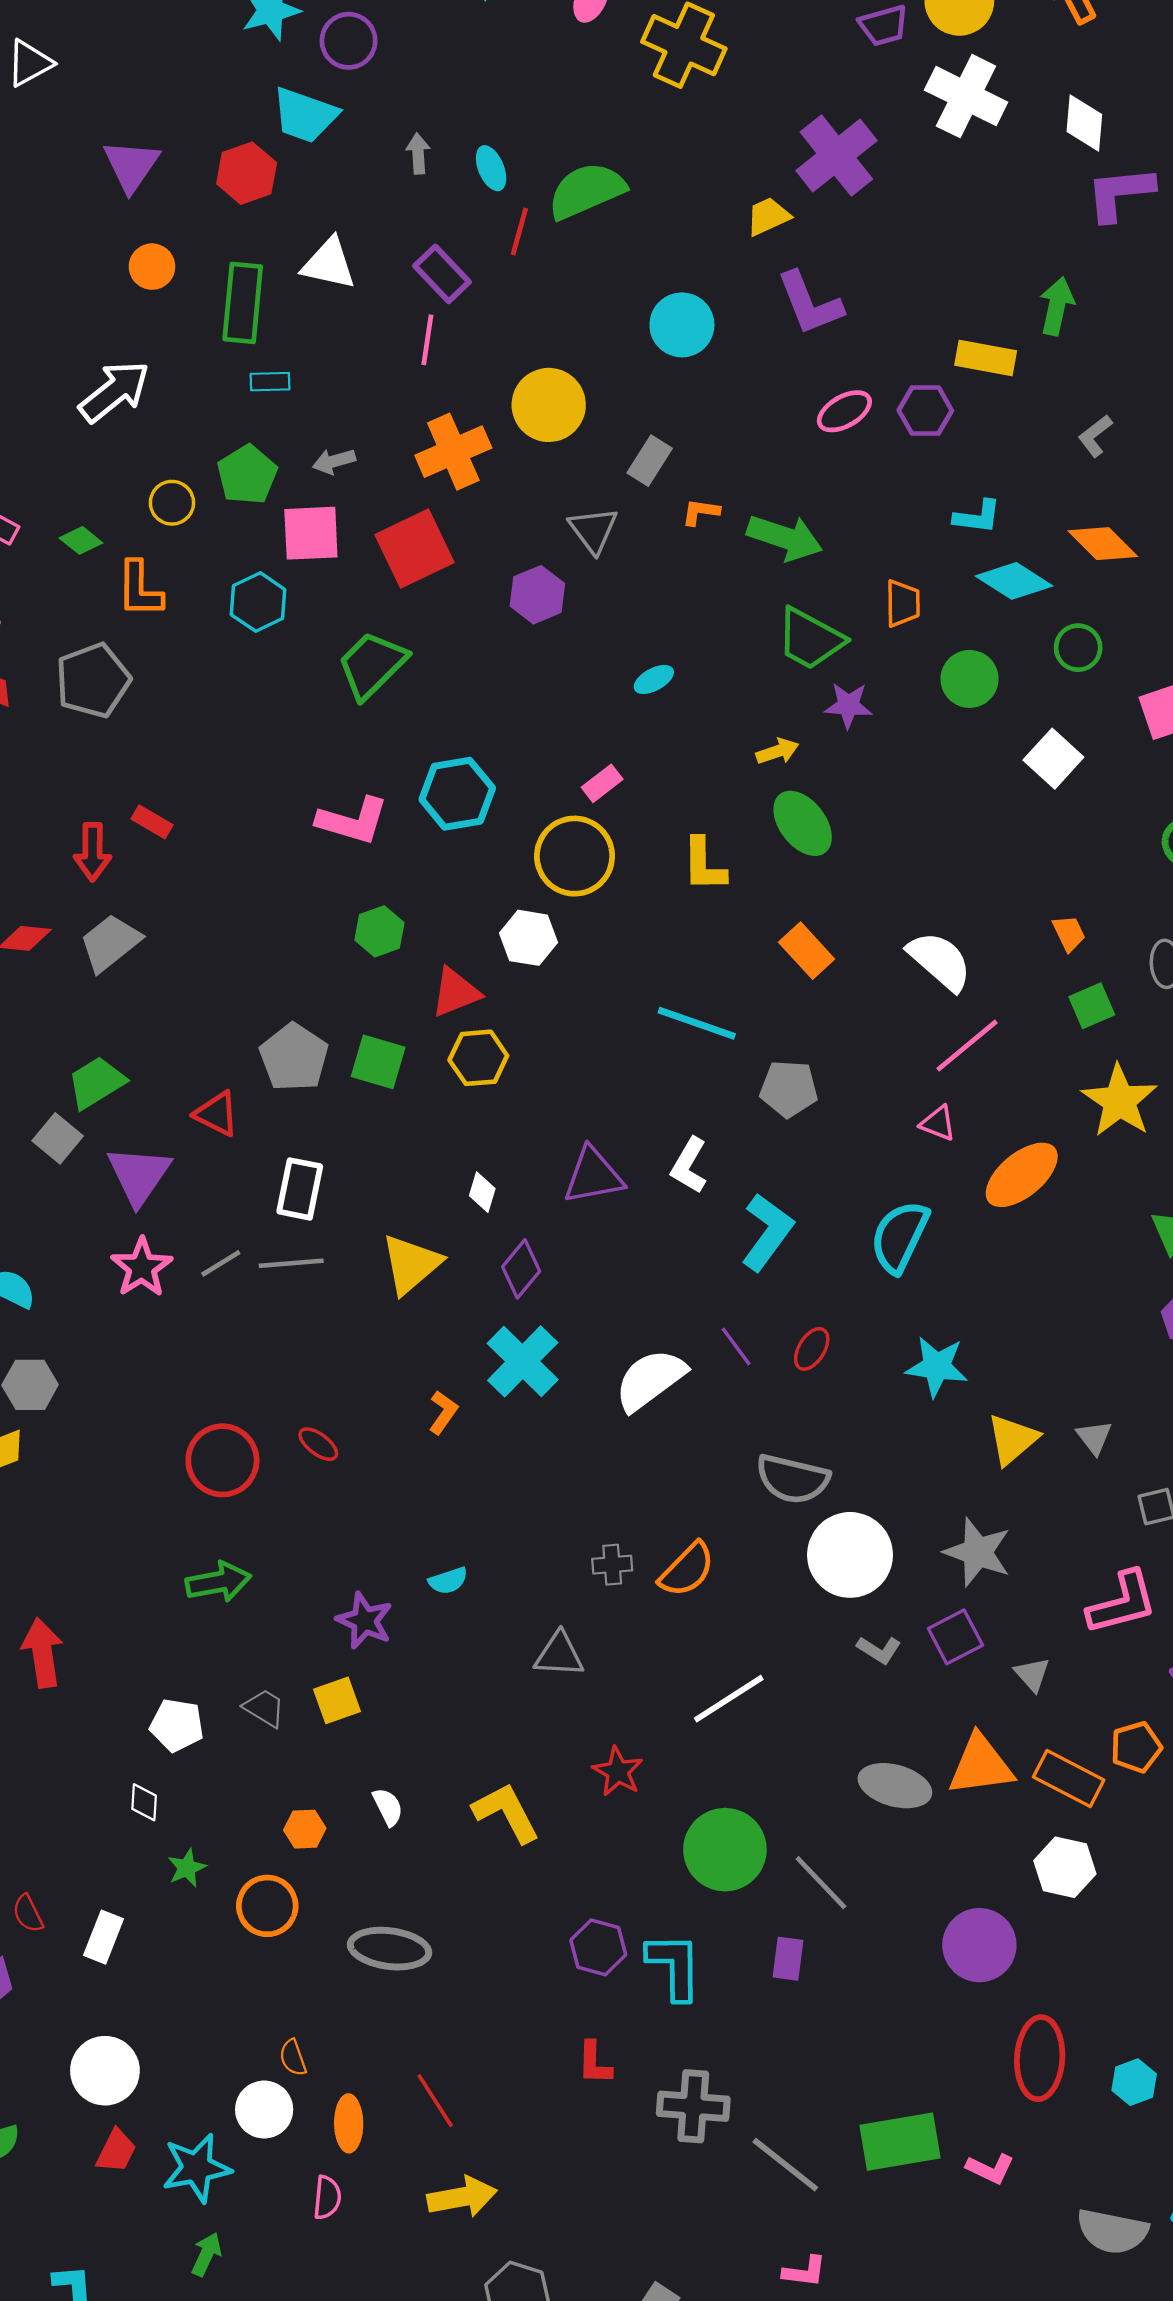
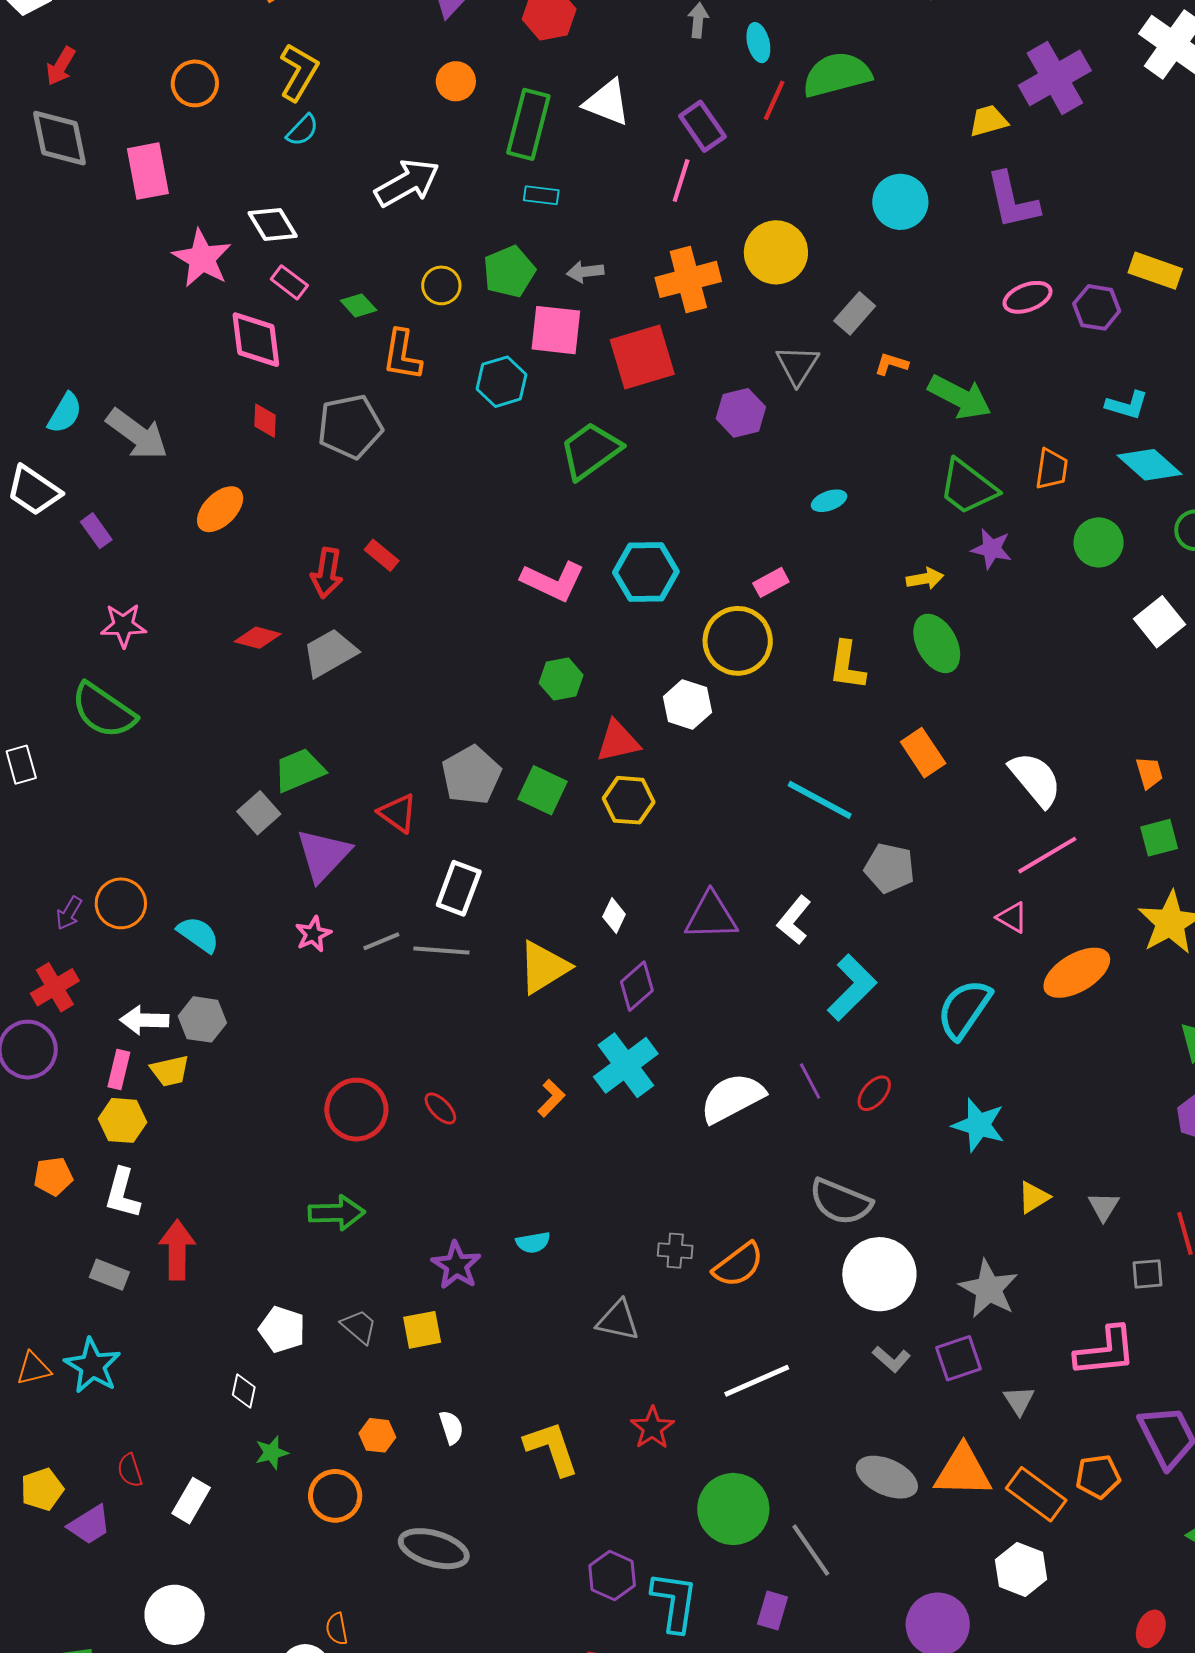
pink star: (142, 1267) -> (313, 934), size x0.7
yellow triangle: (1012, 1439) -> (1034, 1197), size x0.7

